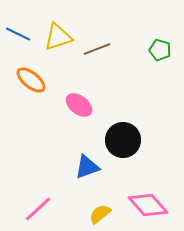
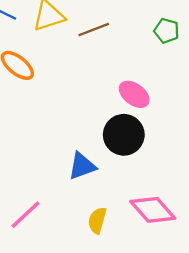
pink ellipse: (79, 105) -> (134, 94), moved
yellow semicircle: (100, 214) -> (97, 220), turned -35

